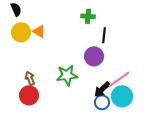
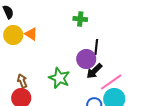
black line: (104, 35) -> (96, 47), moved
green star: (67, 75) -> (59, 78), turned 30
black arrow: (102, 89) -> (94, 71), moved

